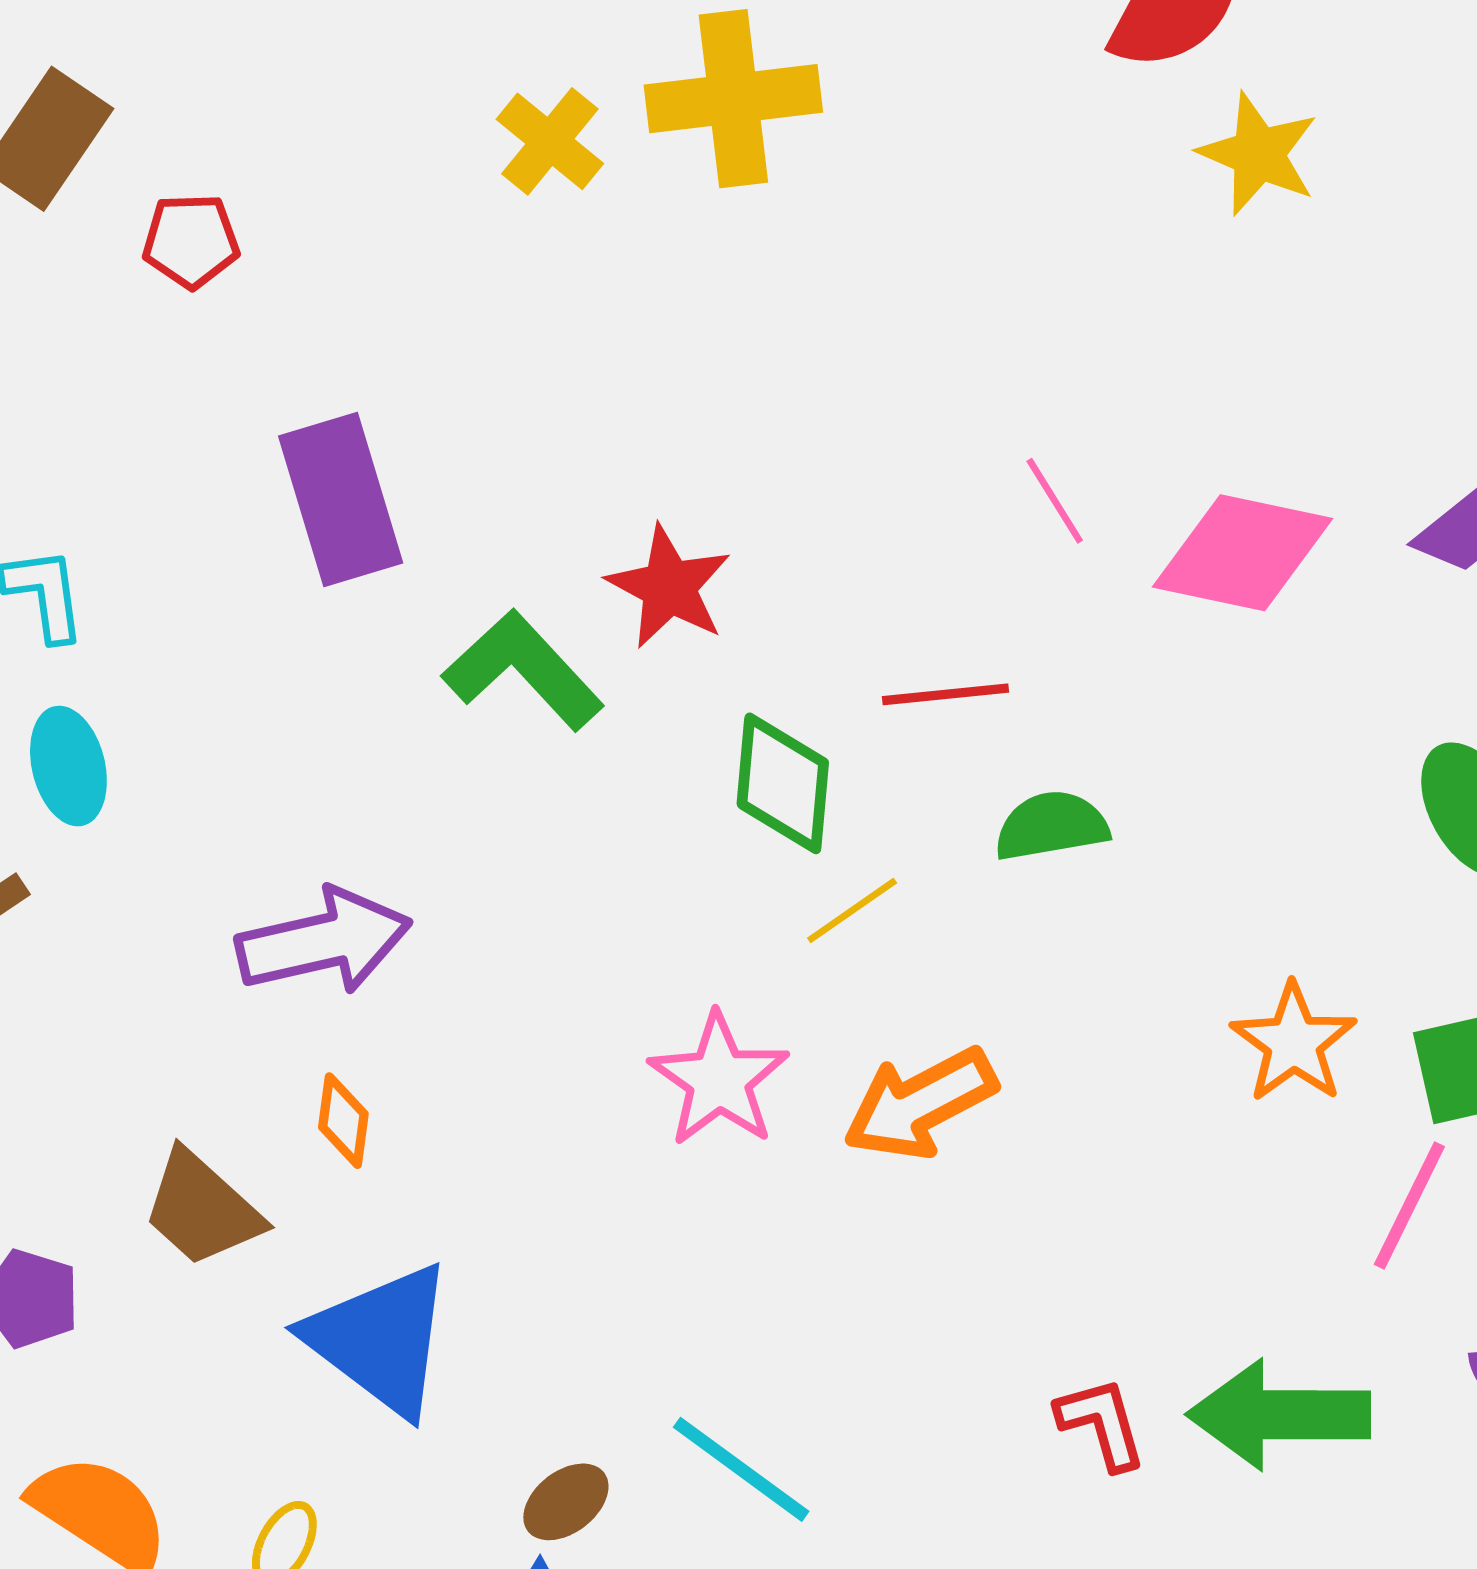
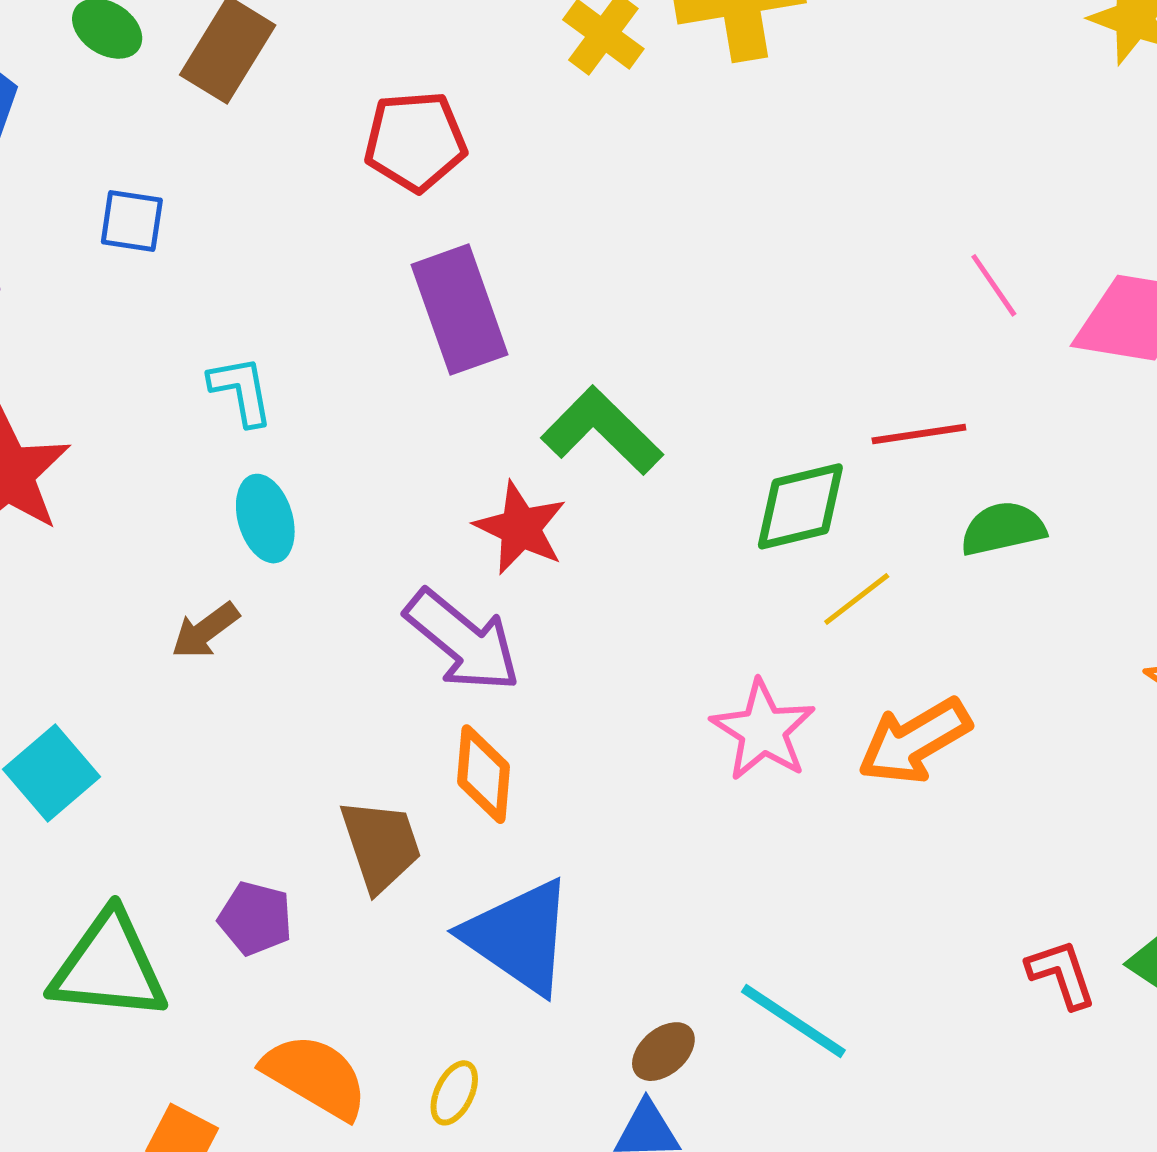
red pentagon: (191, 241) -> (415, 141), moved, size x1.4
red star: (669, 587) -> (520, 528), moved
green diamond: (783, 783) -> (800, 506), turned 74
purple arrow: (324, 941) -> (463, 641), turned 55
orange diamond: (343, 1121) -> (483, 774), size x1.4
brown trapezoid: (202, 1209) -> (381, 845), turned -148

